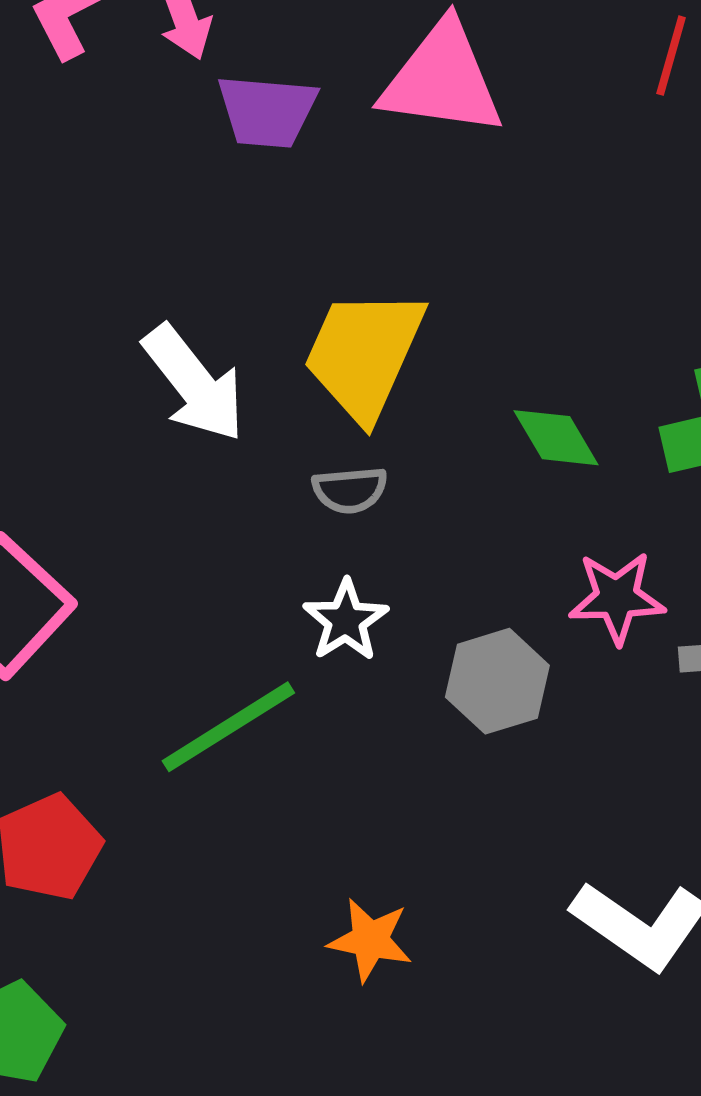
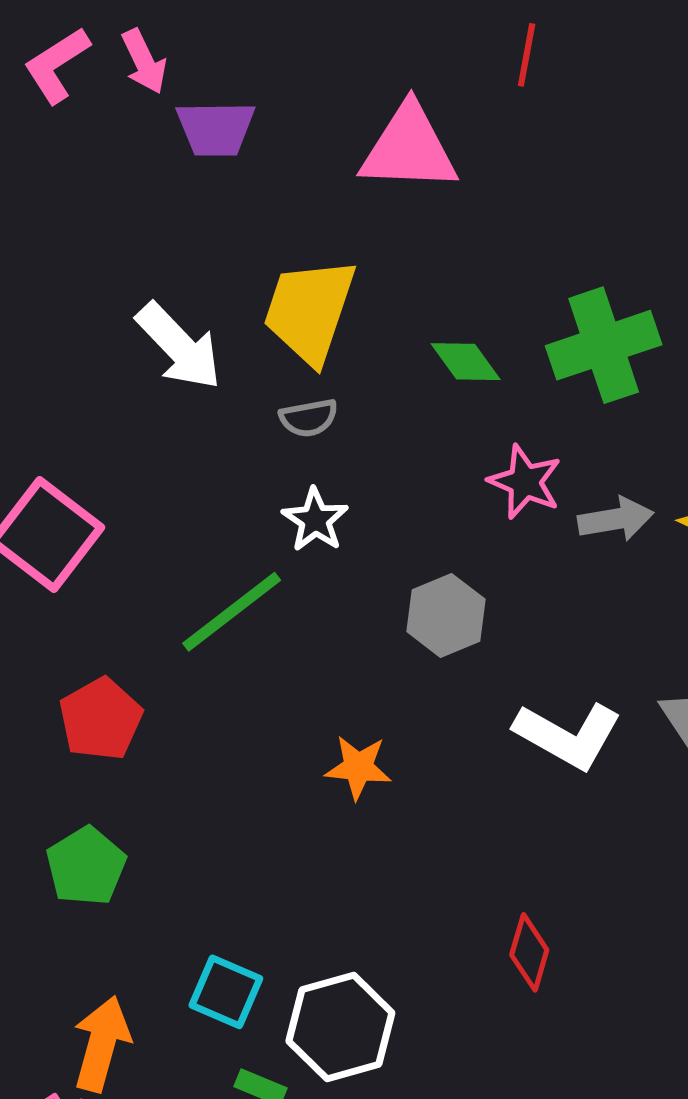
pink triangle: (442, 79) -> (409, 148), moved
pink star: (617, 598) -> (525, 482), turned 30
gray hexagon: (497, 681) -> (446, 615), moved

